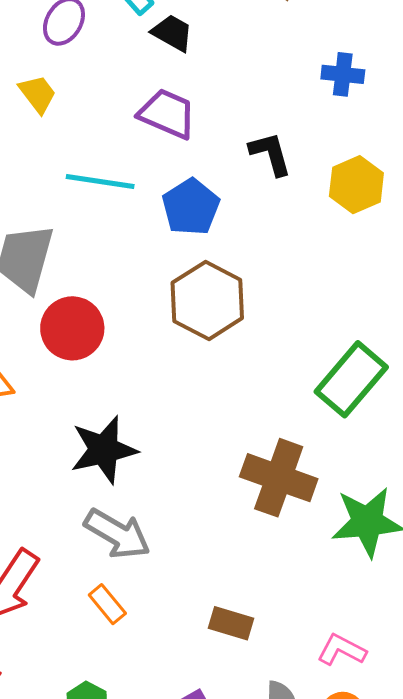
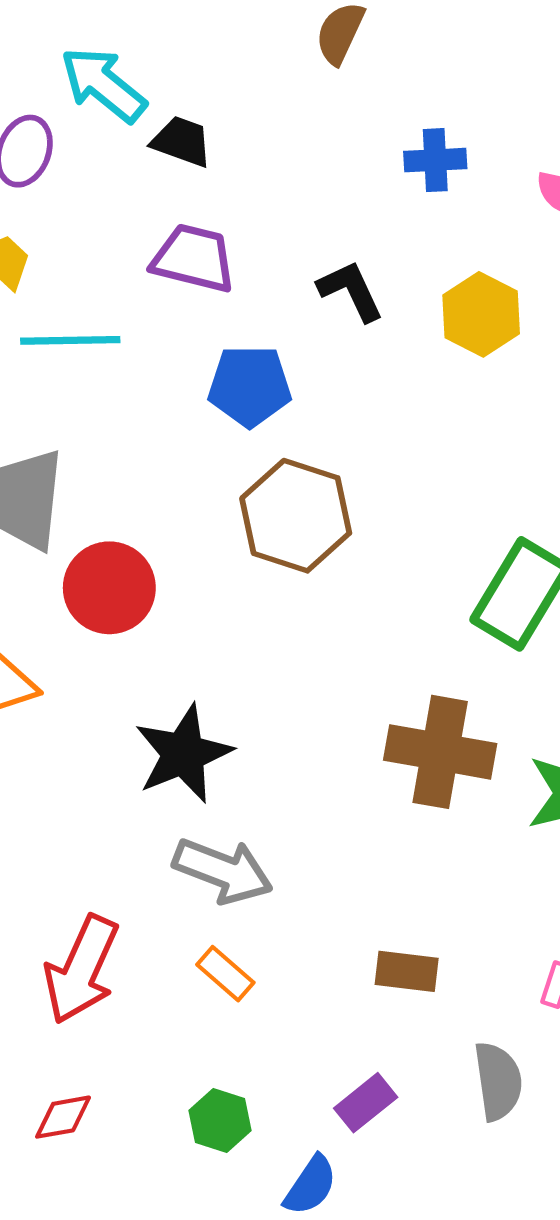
cyan line: (100, 182) -> (70, 340), moved
blue pentagon: (191, 207) -> (250, 386), turned -30

